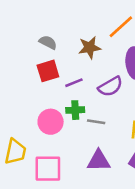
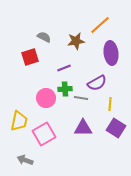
red square: (48, 71) -> (30, 57), moved
purple semicircle: (110, 87) -> (97, 83), moved
pink square: (48, 169) -> (44, 134), turned -30

